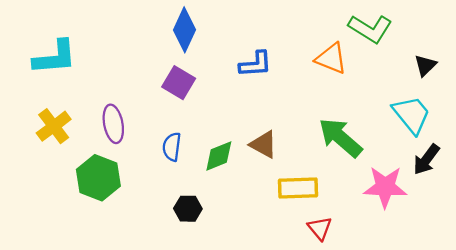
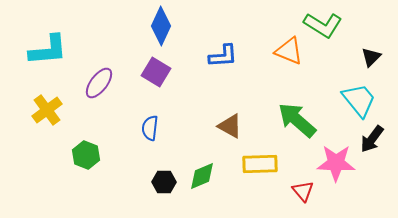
purple ellipse: (113, 124) -> (99, 83), moved, turned 48
green diamond: (219, 156) -> (202, 176), moved
green hexagon: (98, 178) -> (86, 155), size x0.7
red triangle: (320, 228) -> (303, 191), moved

